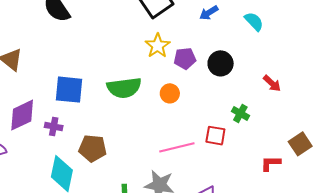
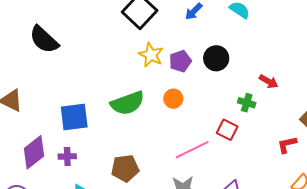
red arrow: (272, 83) -> (269, 81), moved
red square: (215, 136) -> (227, 130), turned 30
brown pentagon: (93, 148) -> (125, 168), moved

